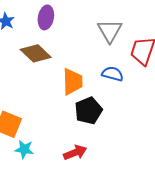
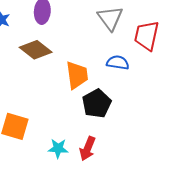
cyan star: (24, 149) -> (58, 148), moved
red arrow: (75, 153) -> (88, 149), turned 140

